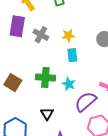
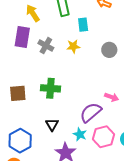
cyan rectangle: (72, 55) -> (83, 25), moved
brown square: (13, 83) -> (18, 93), turned -36
cyan star: (69, 84) -> (80, 134), moved

